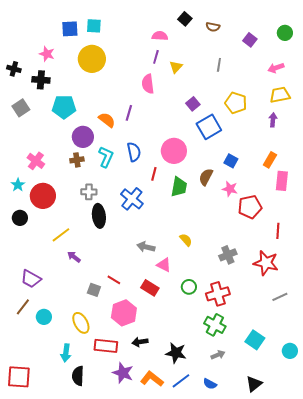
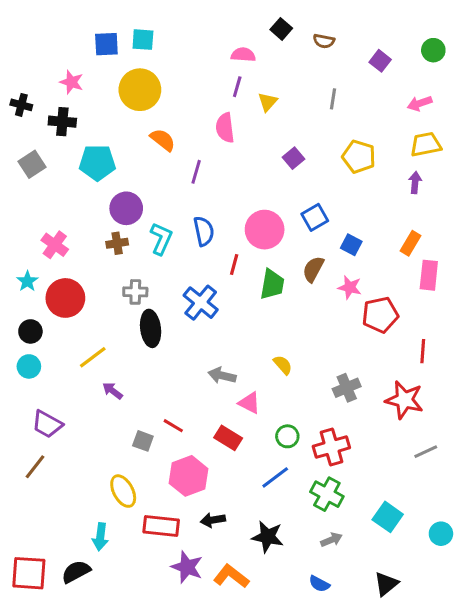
orange semicircle: (107, 120) -> (163, 140), moved
blue square: (209, 127) -> (315, 217), moved, size x0.7
cyan circle: (44, 317) -> (29, 366), moved
black semicircle: (78, 376) -> (76, 572), moved, turned 60
blue line: (181, 381) -> (275, 477), moved

